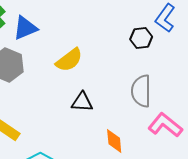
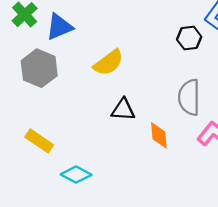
orange diamond: (114, 141) -> (159, 135), moved

